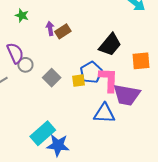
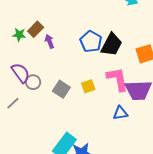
brown rectangle: (63, 31) -> (36, 29), moved
blue pentagon: (91, 72) -> (91, 41), moved
blue triangle: (104, 113) -> (120, 113), size x0.7

